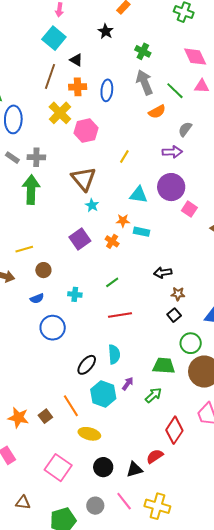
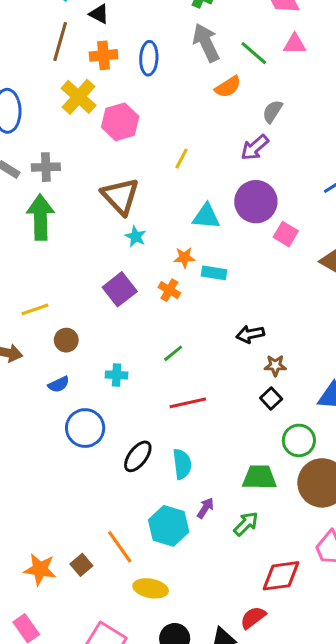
purple arrow: (172, 152) -> (255, 148), turned 144
black ellipse: (87, 365) -> (138, 456), moved
red diamond: (174, 430) -> (281, 576), turned 52

